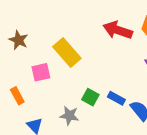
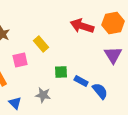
yellow rectangle: (67, 52) -> (41, 44), size x0.7
green square: (90, 97) -> (61, 72), moved, turned -32

